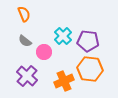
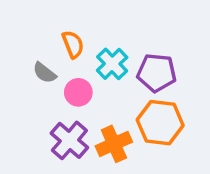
orange semicircle: (24, 14) -> (73, 44), moved
purple cross: (27, 76) -> (69, 140), moved

